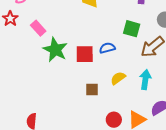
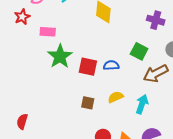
pink rectangle: (38, 28) -> (48, 32), turned -56

